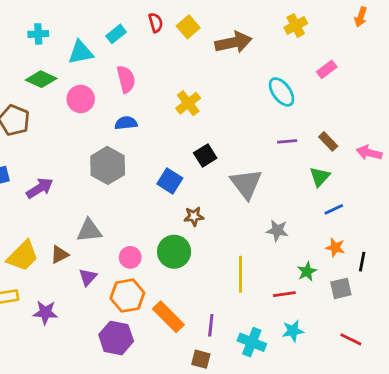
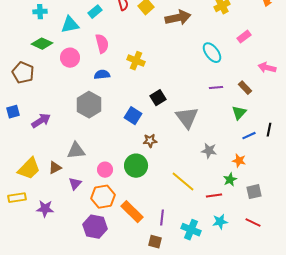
yellow cross: (188, 103) -> (136, 61), moved, turned -30
pink arrow: (369, 153) -> (267, 68), moved
orange star: (335, 247) -> (239, 161), moved
black line: (362, 262) -> (269, 130), moved
yellow line: (241, 274) -> (183, 182), turned -50
red line: (351, 339) -> (253, 223), moved

